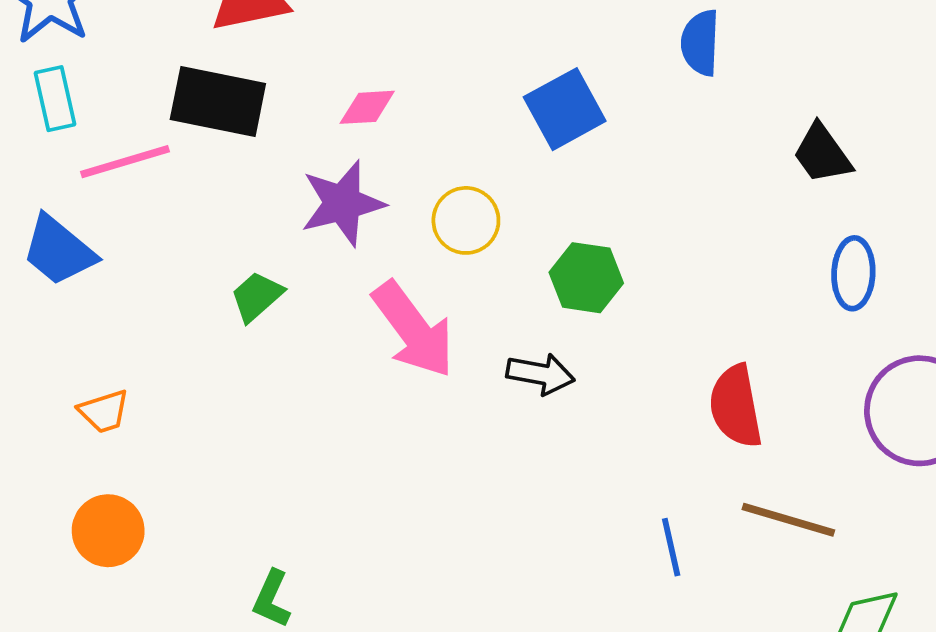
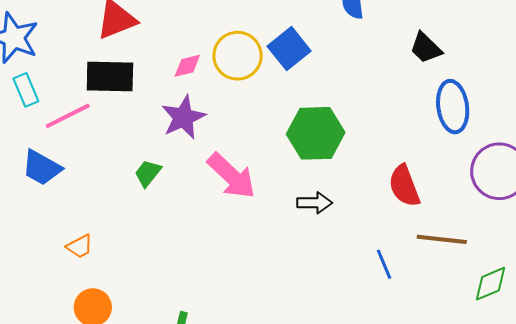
yellow circle: (466, 220) -> (238, 56), moved, size x1.4
blue ellipse: (853, 273) -> (453, 107), size x1.4
green hexagon: (586, 278) -> (316, 133), size x1.5
black arrow: (540, 374) -> (315, 203), moved

